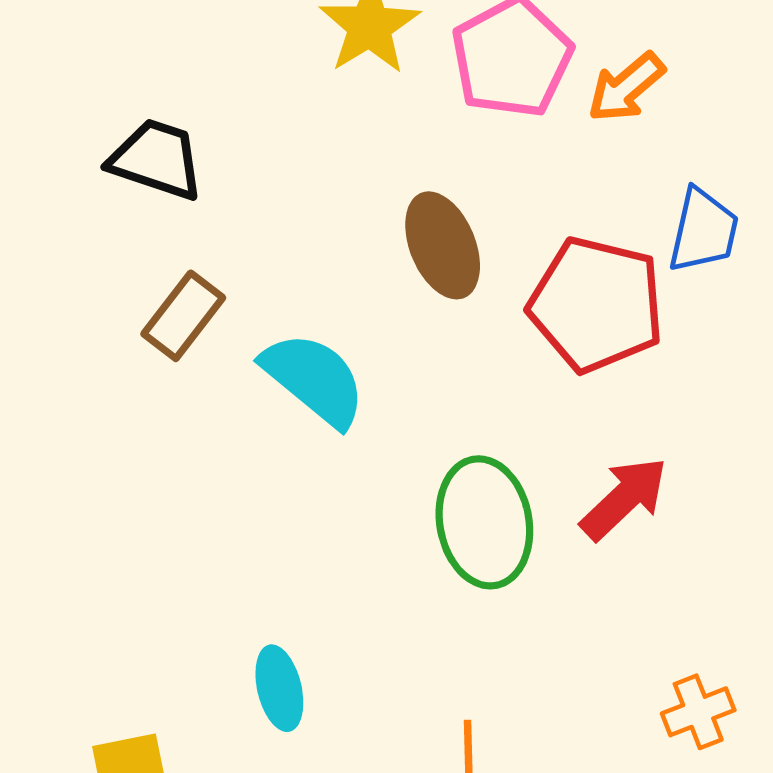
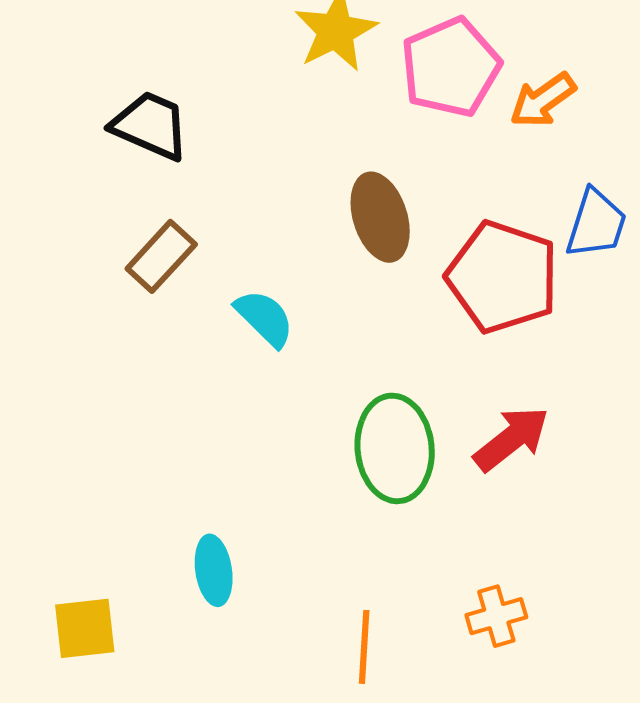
cyan semicircle: (314, 379) -> (265, 318), size x0.7
orange cross: (698, 712) -> (496, 616), moved

